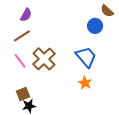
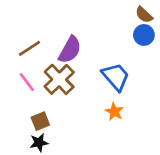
purple semicircle: (26, 15) -> (70, 50), moved, size x1.5
blue circle: (95, 26) -> (144, 35), moved
brown square: (23, 94) -> (40, 121), moved

